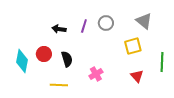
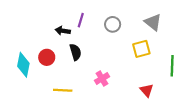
purple line: (84, 26) -> (81, 20), moved
black semicircle: (67, 59) -> (75, 52), moved
red triangle: (137, 76) -> (147, 90), moved

